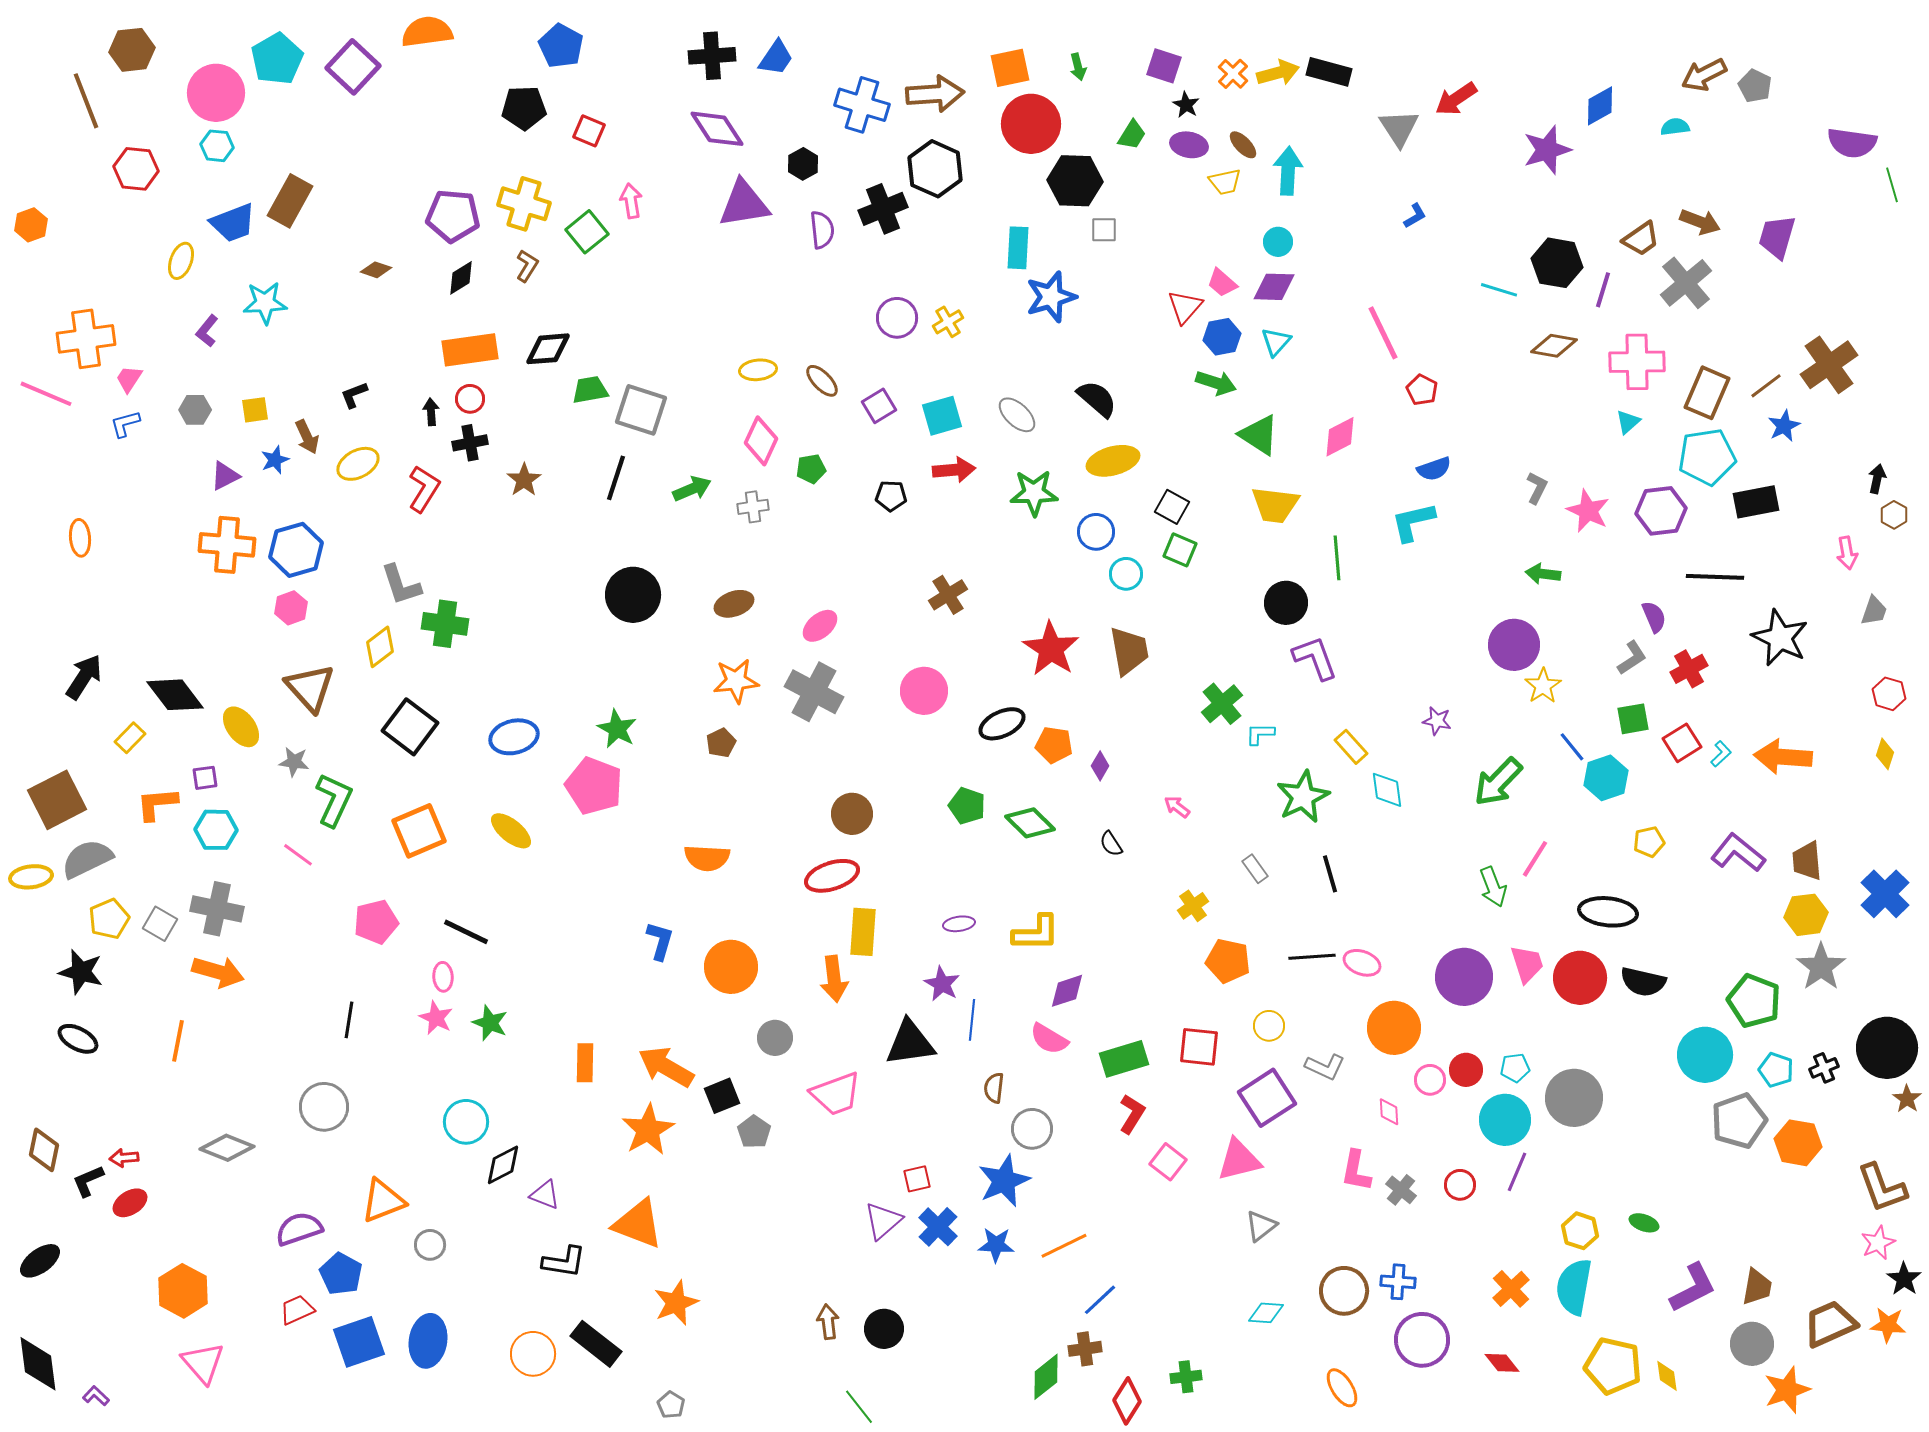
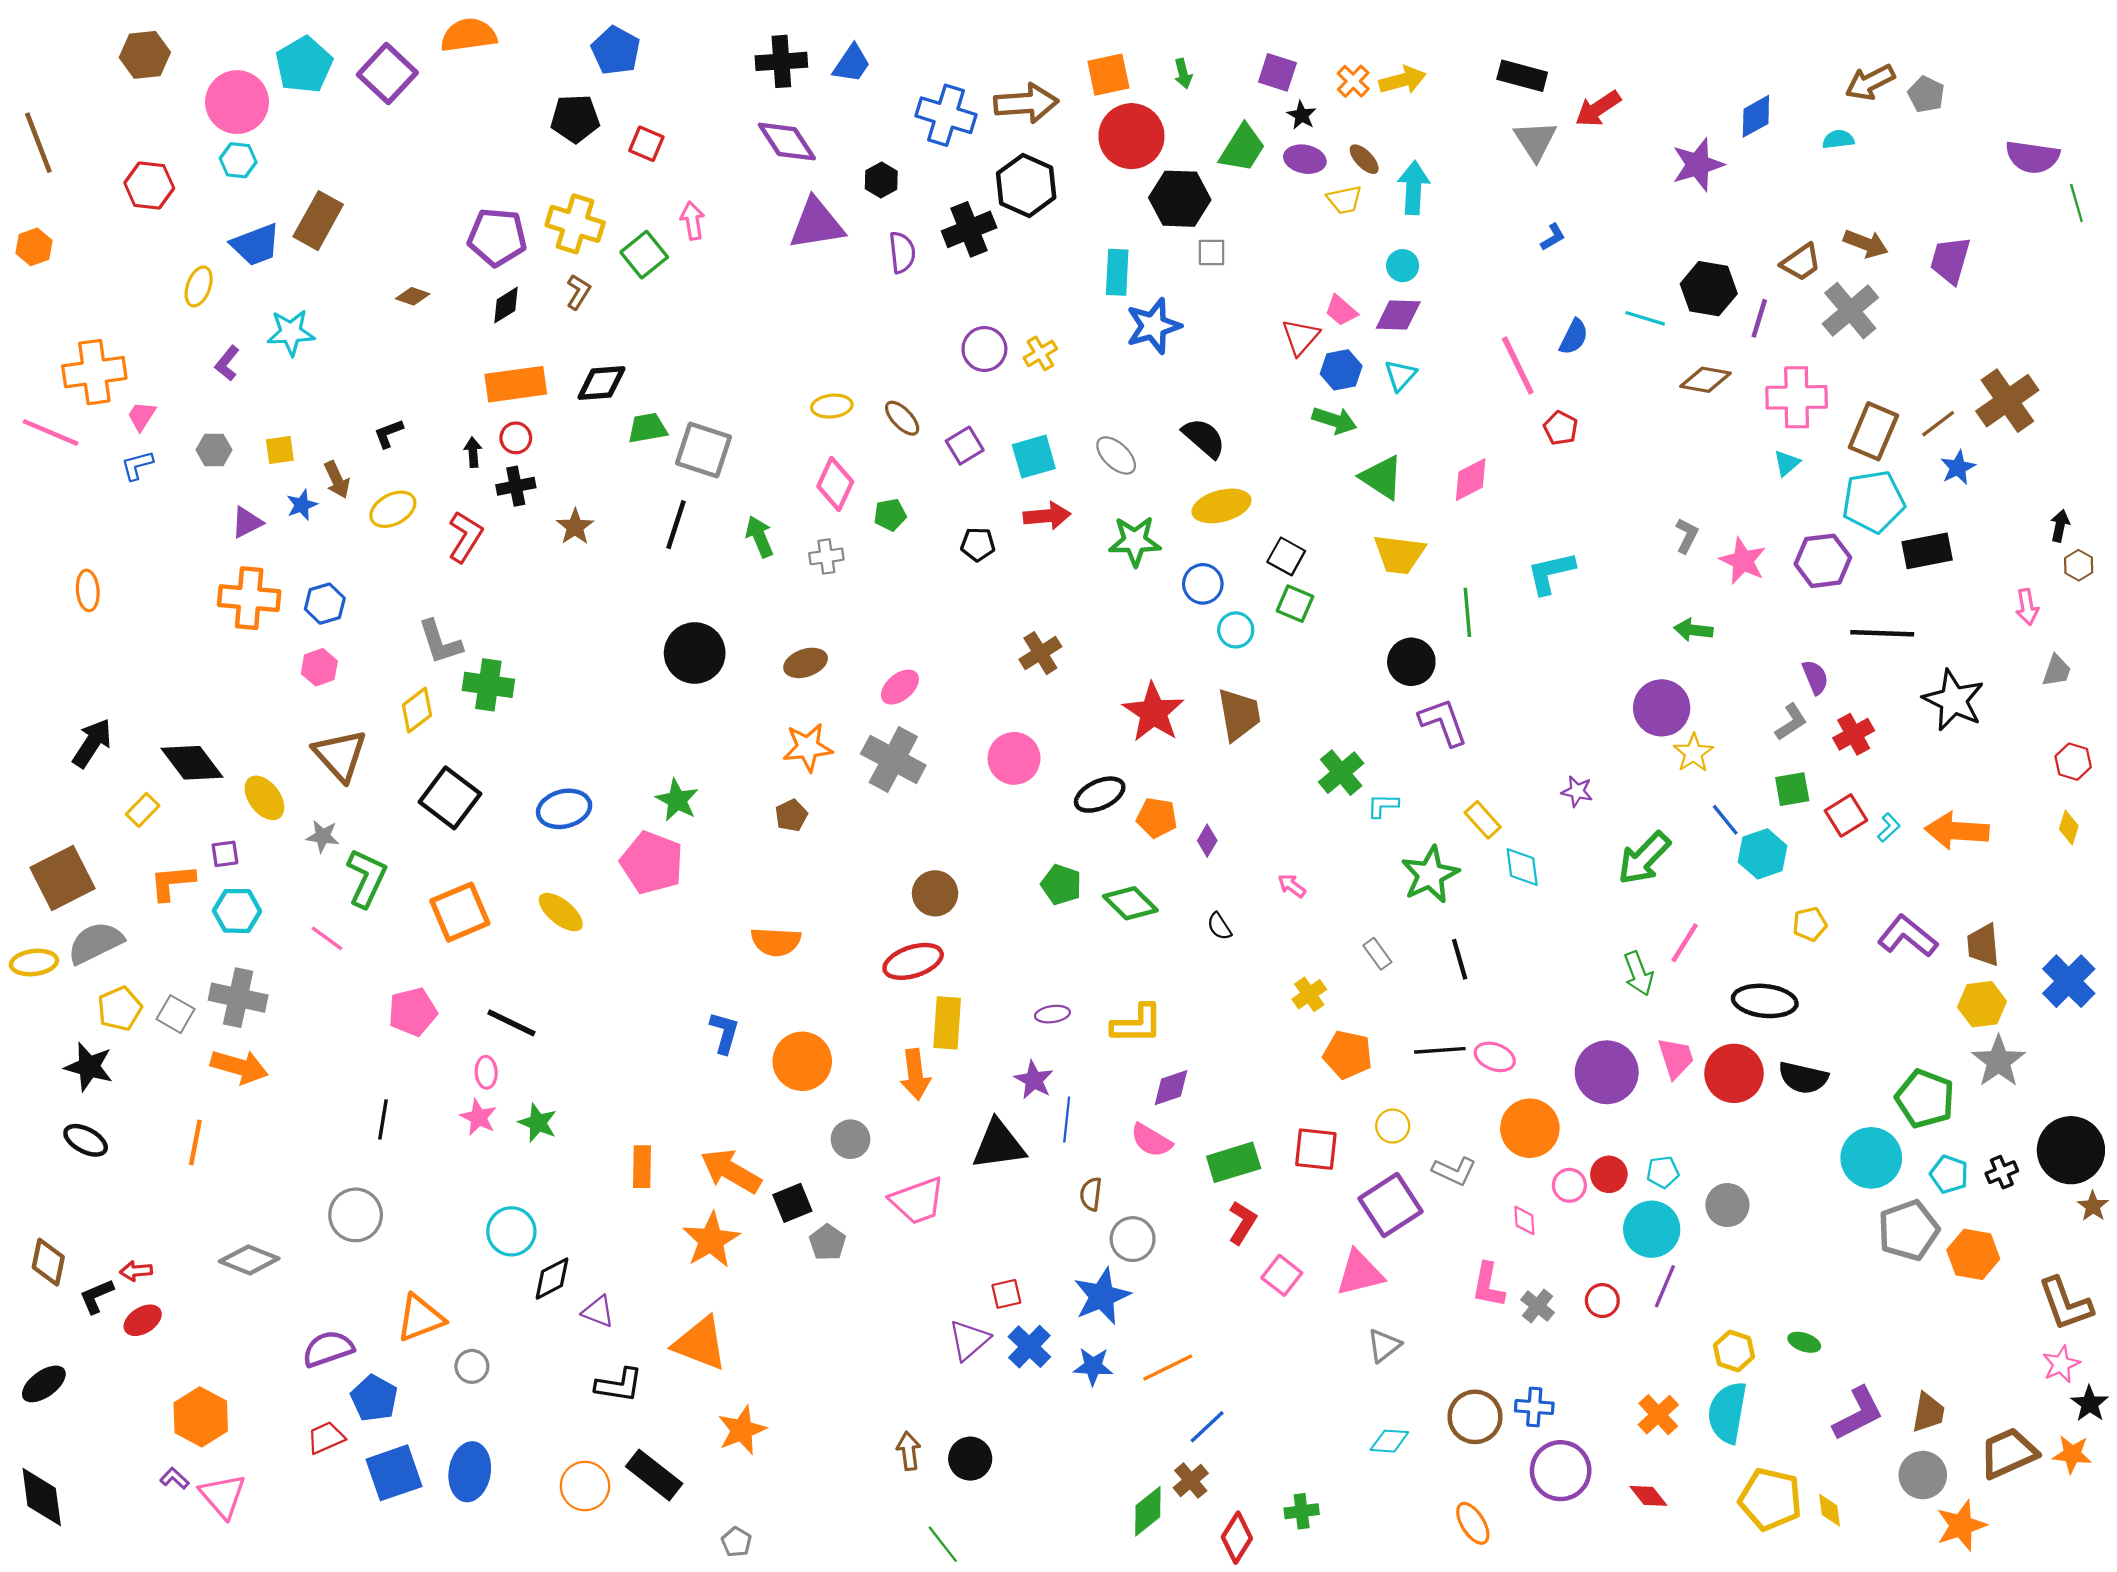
black rectangle: (1329, 72) -> (1522, 76), moved
brown line: (86, 101) -> (38, 143), moved
green trapezoid: (1132, 135) -> (1242, 148), size x1.5
blue semicircle: (1434, 469) -> (1574, 337), moved, turned -44
green arrow: (692, 489) -> (759, 537), turned -90
blue hexagon: (296, 550) -> (325, 604), size x0.7
gray circle: (1574, 1098) -> (1727, 1205), size x0.7
brown cross: (1085, 1349) -> (1191, 1481), turned -32
purple L-shape: (96, 1396) -> (174, 1478), moved

